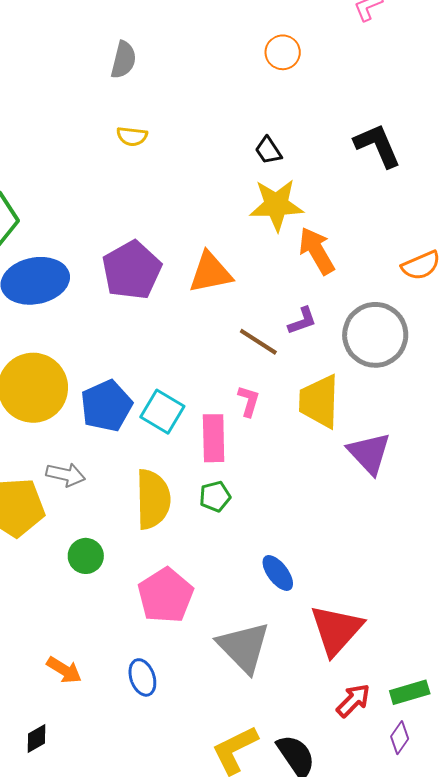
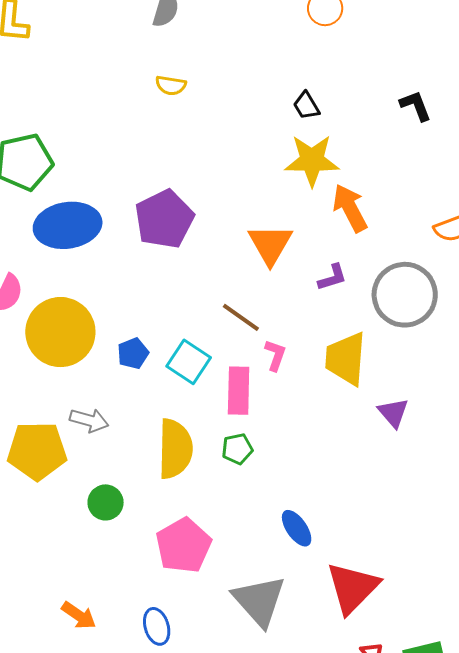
black L-shape: (377, 145) -> (416, 106), size x0.7
orange triangle: (210, 273) -> (270, 244), moved, turned -51
brown line: (258, 342) -> (241, 317), moved
blue pentagon: (106, 406) -> (133, 353), size x0.6
purple triangle: (369, 453) -> (393, 413), size x0.7

